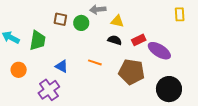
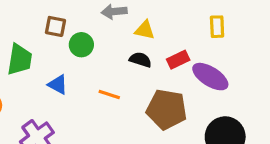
yellow rectangle: (180, 14) -> (217, 27), moved
green circle: (81, 23) -> (81, 45), moved
blue triangle: (62, 66) -> (58, 85), moved

